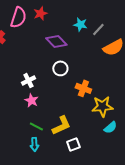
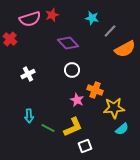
pink semicircle: (18, 17) -> (30, 19), turned 55
cyan star: (80, 24) -> (92, 18), moved
white cross: (28, 80) -> (28, 74), moved
pink star: (31, 100) -> (77, 100), moved
cyan arrow: (34, 144) -> (29, 116), moved

